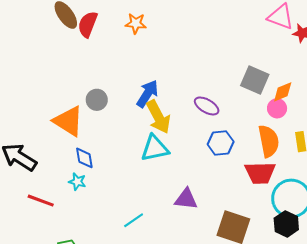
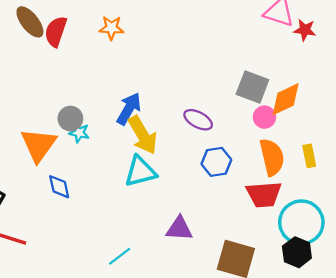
orange diamond: (283, 92) -> (286, 99), size x1.4
pink circle: (277, 108) -> (264, 117), moved
orange triangle: (68, 121) -> (39, 145), turned 36
cyan star: (77, 182) -> (79, 133), moved

